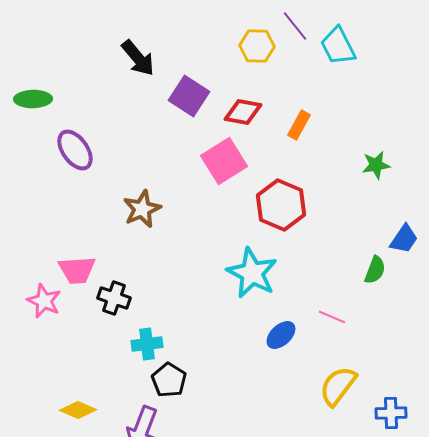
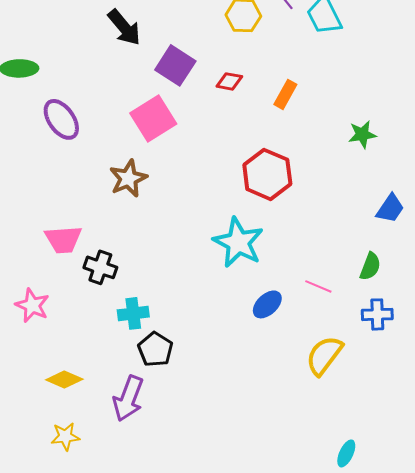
red diamond: (243, 112) -> (229, 81), size x0.7
pink square: (224, 161) -> (153, 118), moved
green semicircle: (375, 270) -> (370, 266), moved
pink star: (44, 301) -> (32, 305), moved
blue cross: (391, 413) -> (377, 314), moved

